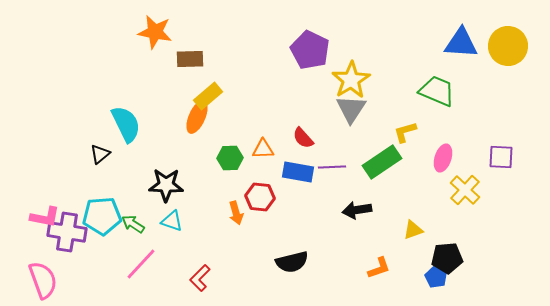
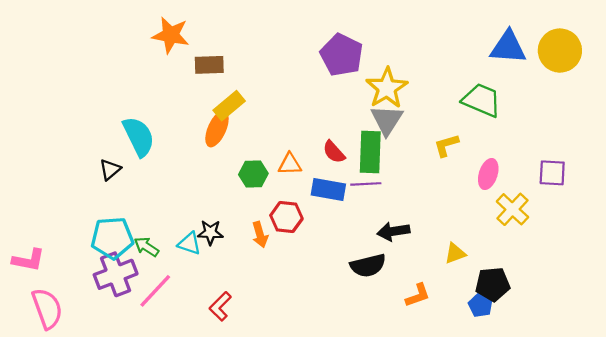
green rectangle: (382, 162) -> (370, 152), moved, turned -54
black star: (166, 185) -> (210, 232), moved, size x0.7
pink L-shape: (45, 217) -> (28, 260), moved
purple cross: (67, 232) -> (116, 274), moved, turned -30
black semicircle: (292, 262) -> (368, 266), moved

